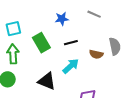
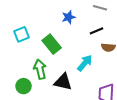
black line: (71, 43) -> (97, 31), moved
green arrow: (13, 54) -> (40, 69), moved

